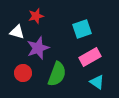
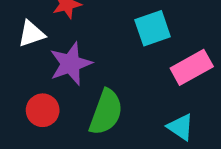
white triangle: (17, 32) -> (31, 34), turned -35
pink rectangle: (90, 57) -> (192, 67), moved

